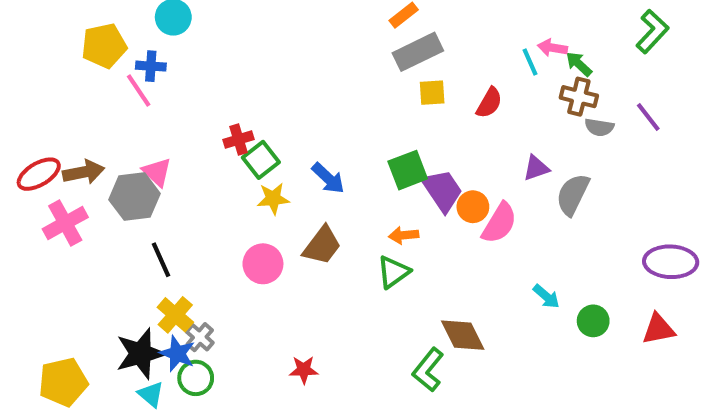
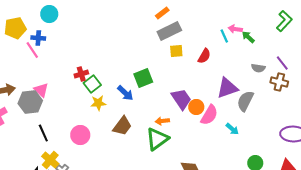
brown cross: (579, 97) -> (279, 82), moved
purple triangle: (536, 168) -> (227, 88), size x1.6
green square: (408, 170) -> (143, 78), moved
pink circle: (263, 264) -> (80, 135), moved
green triangle: (393, 272) -> (157, 139), size x1.4
cyan arrow: (546, 296) -> (232, 129), moved

